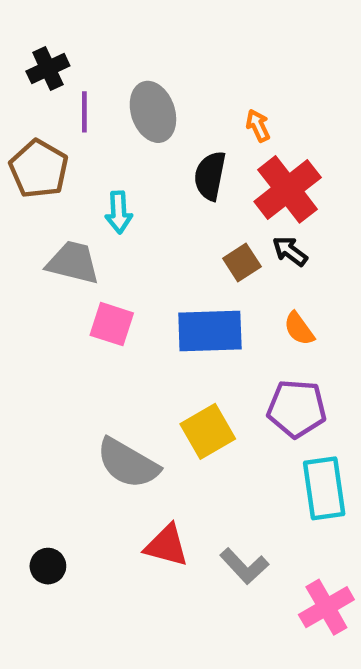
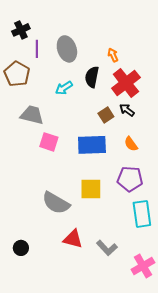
cyan arrow: (119, 212) -> (64, 88), moved, turned 60
yellow square: (208, 431) -> (91, 189), turned 30

